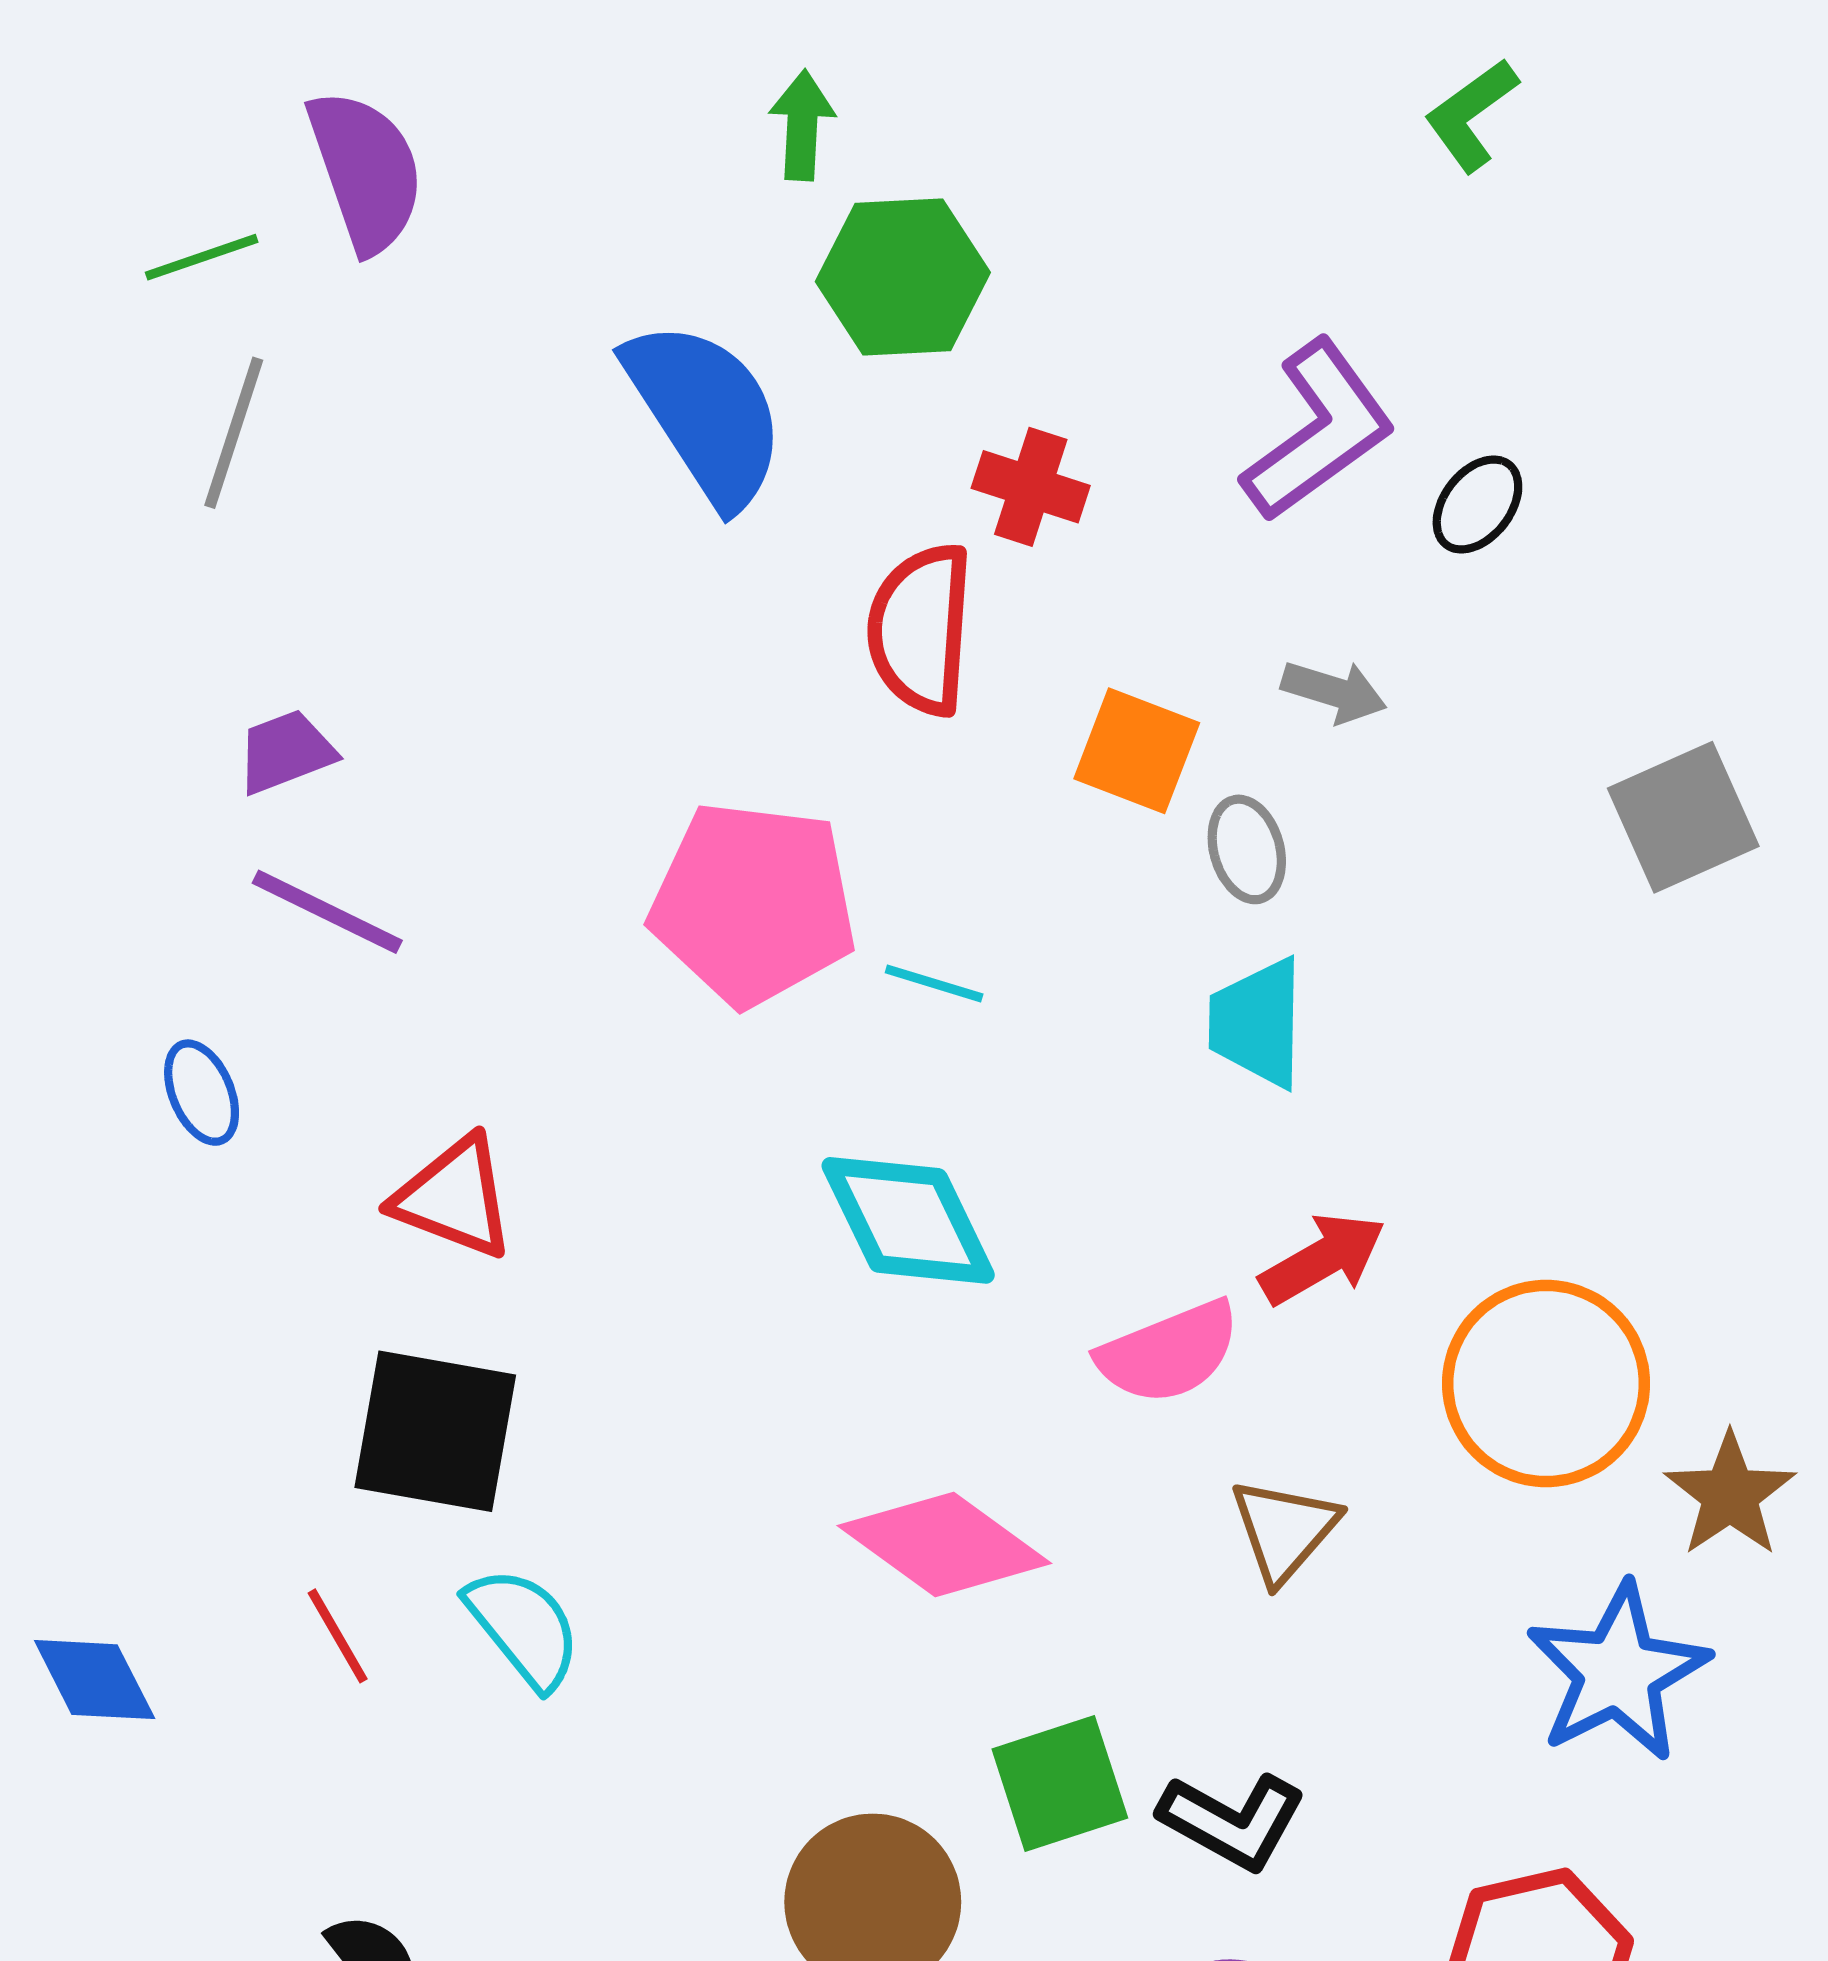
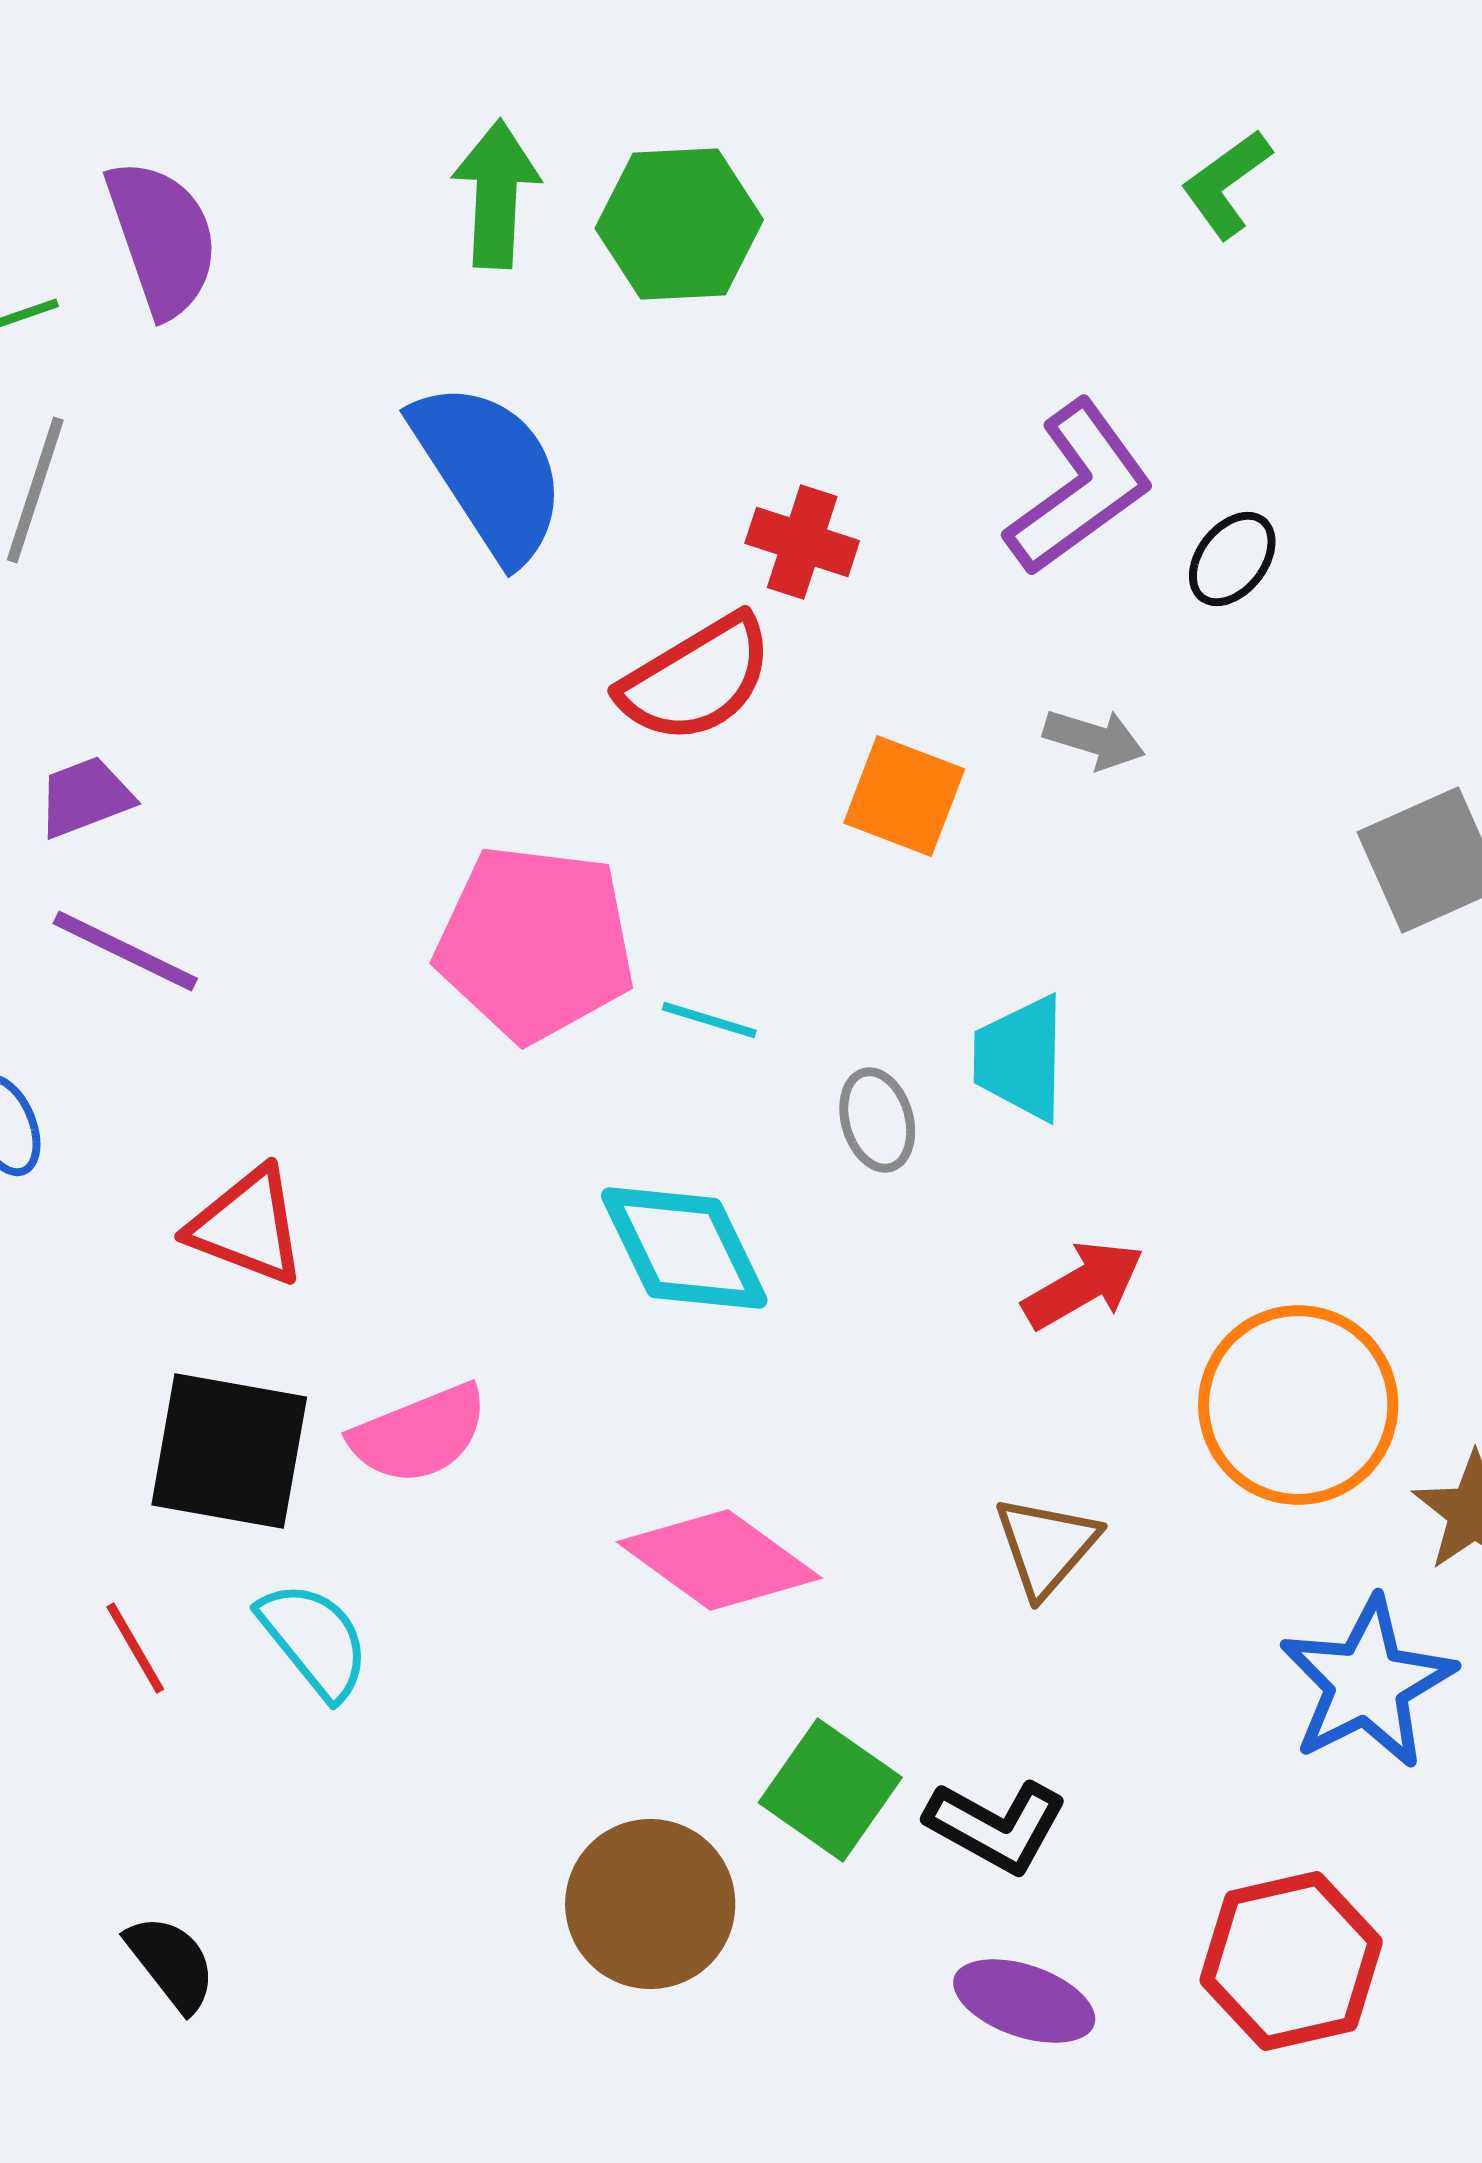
green arrow: (802, 125) -> (496, 194), moved, size x1.4
green hexagon: (903, 277) -> (679, 224), moved
red semicircle: (921, 629) -> (696, 679), turned -125
gray ellipse: (1247, 849) -> (877, 1120), moved
pink semicircle: (1169, 1352) -> (419, 1434), moved
green square: (1060, 1784) -> (830, 1790), turned -37

